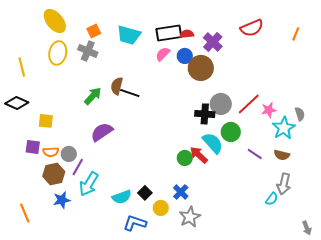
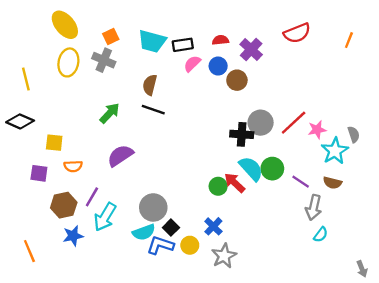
black rectangle: (169, 33) -> (183, 45), moved, size x0.7
brown circle: (201, 68) -> (237, 80), size x0.7
brown semicircle: (117, 86) -> (150, 85), moved
green circle: (231, 132) -> (272, 169), moved
orange semicircle: (51, 152) -> (73, 166), moved
gray circle: (69, 154) -> (153, 207), moved, size x1.5
gray arrow: (284, 184) -> (314, 207), moved
blue L-shape: (135, 223) -> (160, 245), moved

